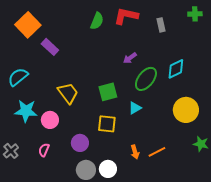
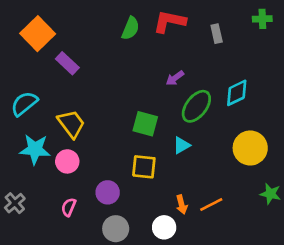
green square: (108, 92) -> (145, 124), turned 30
yellow trapezoid: (68, 93) -> (71, 124), moved
pink semicircle: (44, 150) -> (69, 207), moved
white circle: (108, 169) -> (164, 227), moved

